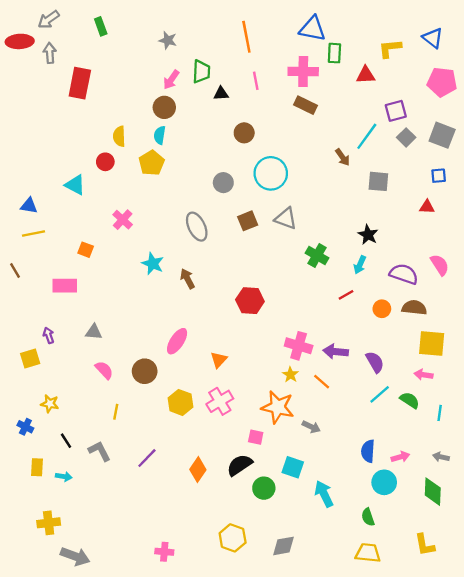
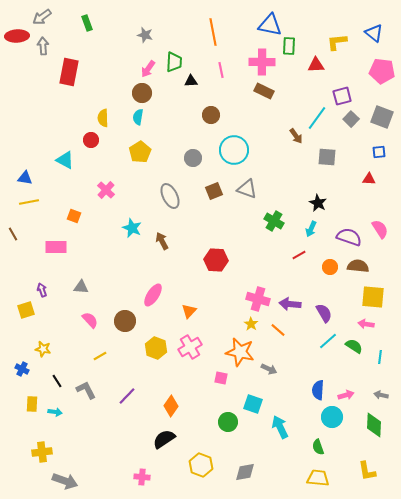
yellow pentagon: (152, 163) -> (140, 152), moved
yellow line: (116, 412) -> (100, 356), turned 48
black semicircle: (240, 465) -> (164, 439), moved

